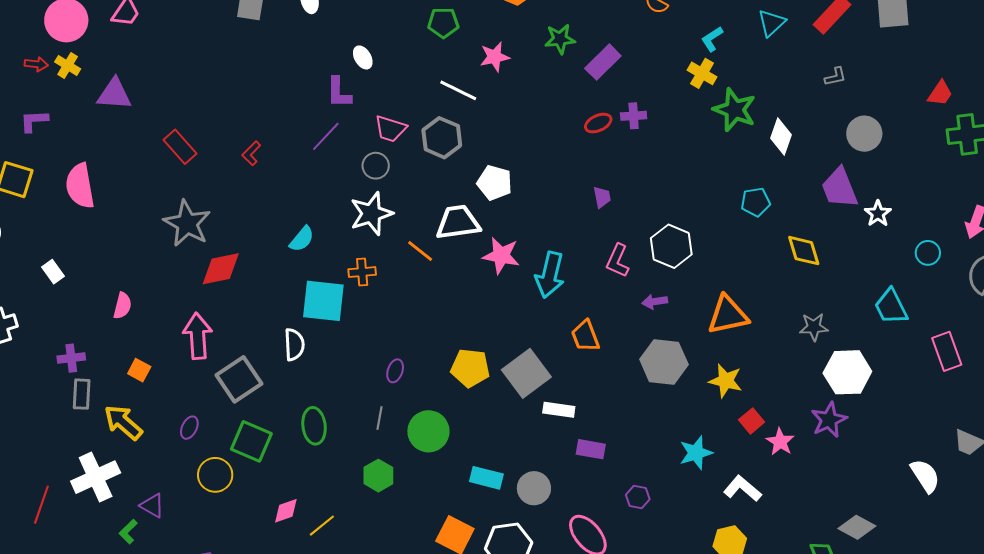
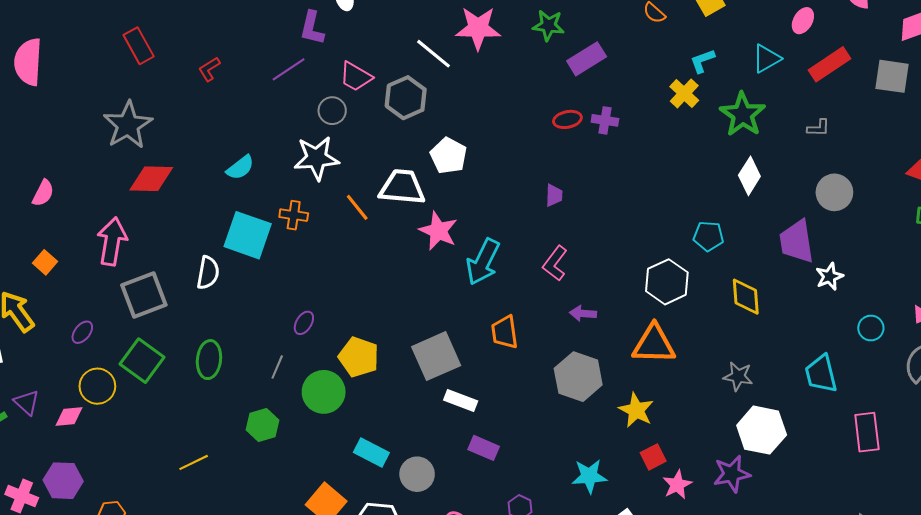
pink star: (495, 57) -> (478, 28), size x1.4
green star: (735, 110) -> (743, 114), moved
white hexagon: (671, 246) -> (667, 282), moved
yellow pentagon: (470, 368) -> (359, 357), moved
pink diamond: (286, 511) -> (69, 416), moved

